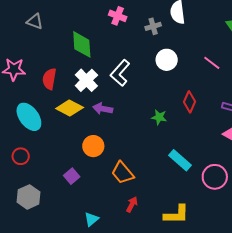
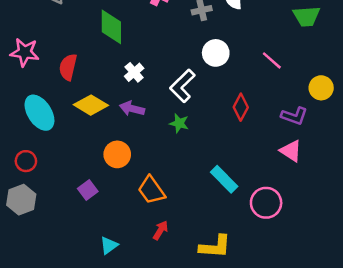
white L-shape: (120, 73) -> (182, 86), moved
white cross: (86, 80) -> (134, 72), moved, size x0.7
green star: (159, 117) -> (179, 123), moved
gray hexagon: (28, 197) -> (21, 200), moved

